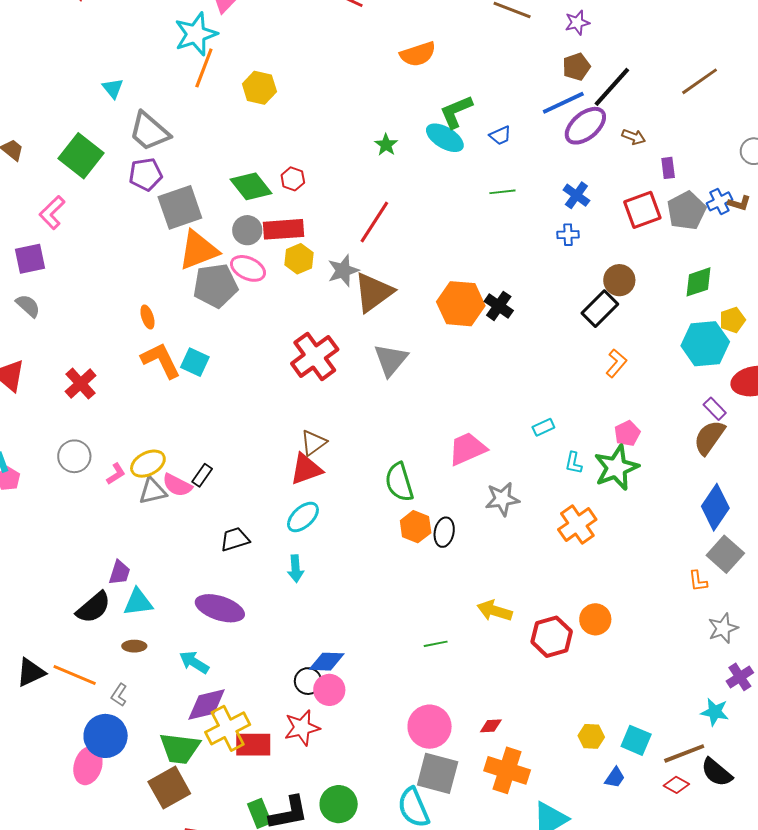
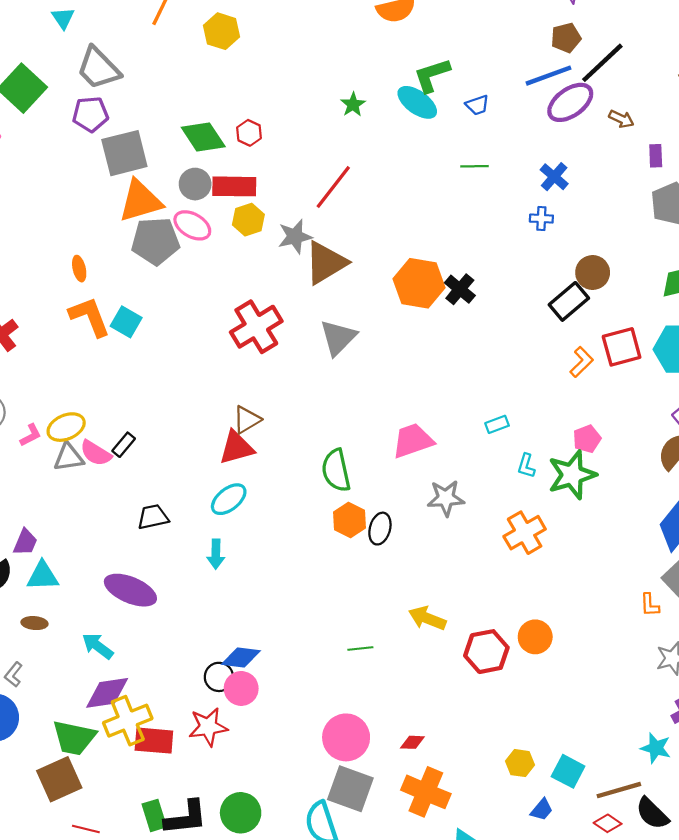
red square: (642, 210) -> (622, 347), moved

